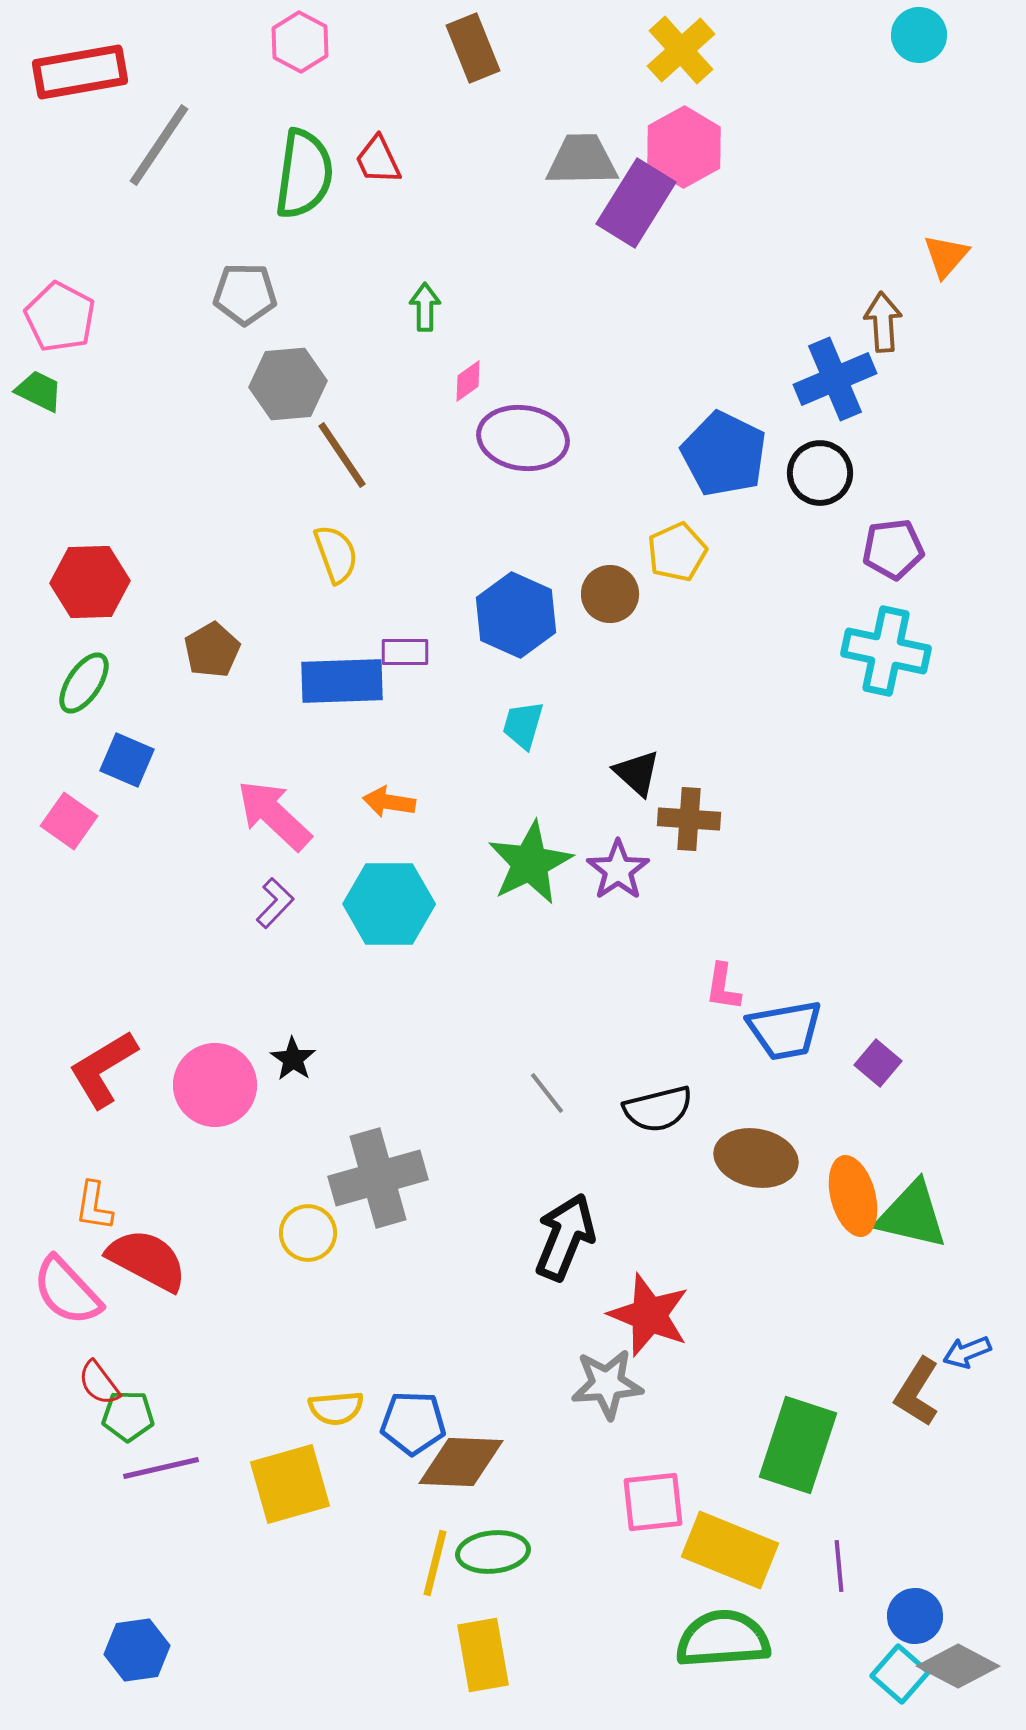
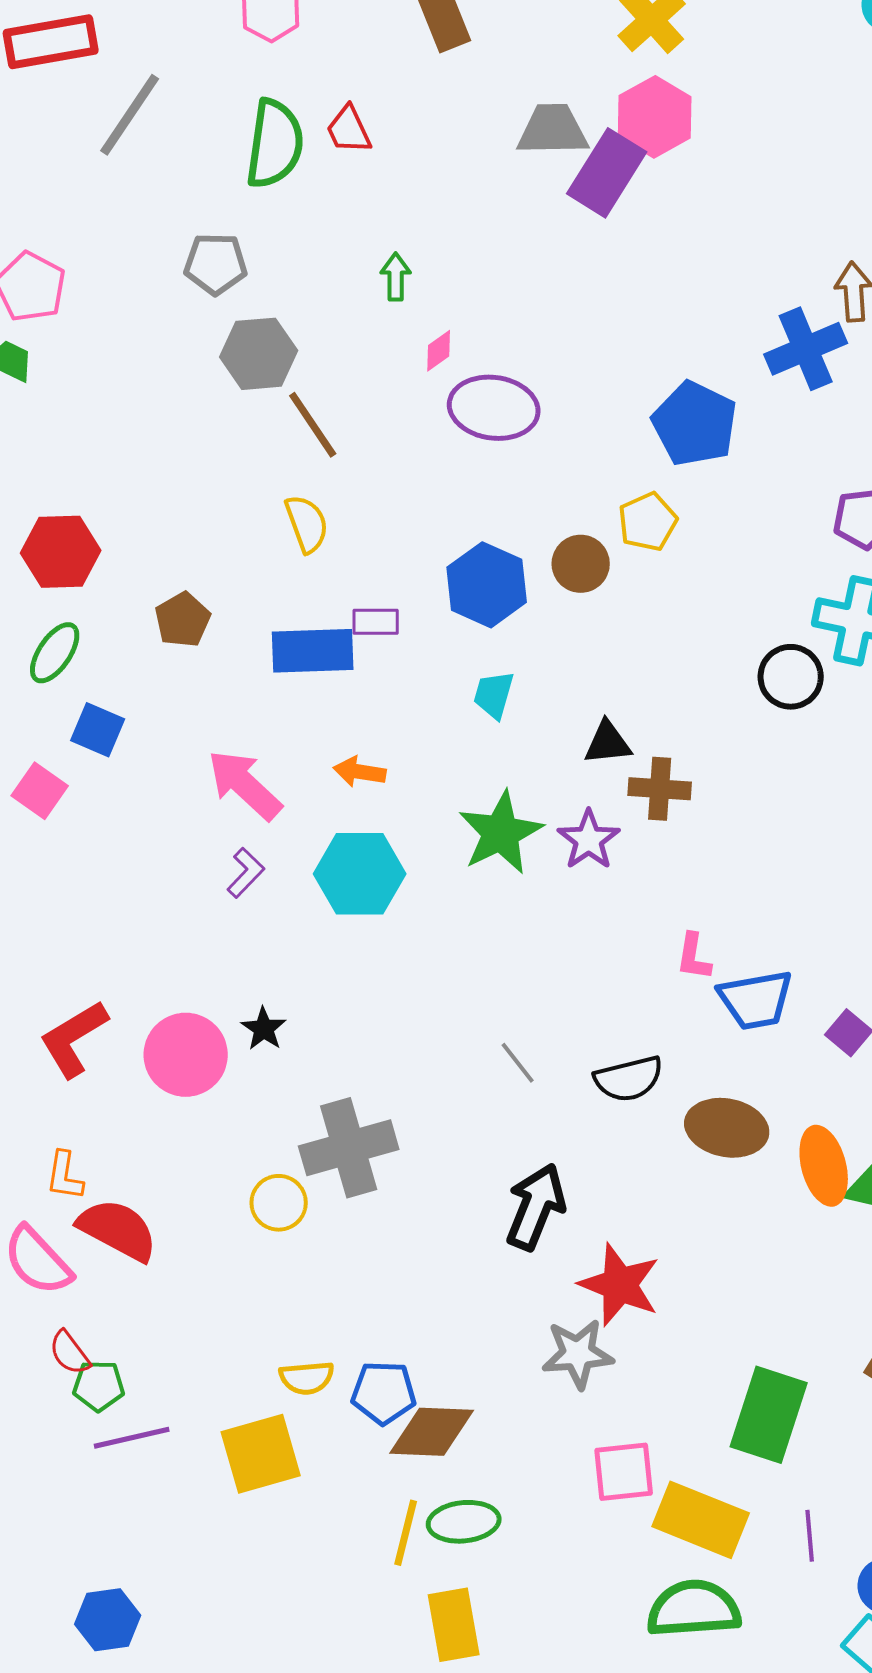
black circle: (820, 473) -> (791, 677), moved
black triangle: (637, 773) -> (608, 743), turned -48

